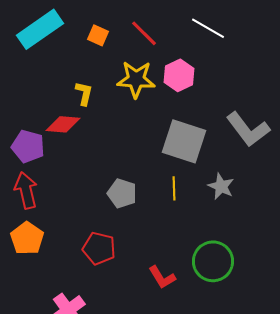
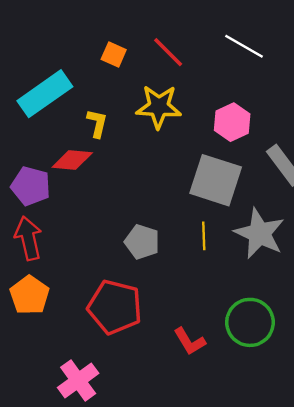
cyan rectangle: (40, 29) -> (45, 94), moved
pink hexagon: (179, 75) -> (232, 122), moved
gray star: (221, 186) -> (259, 233), size x1.6
red pentagon: (99, 248) -> (115, 307), size x1.4

